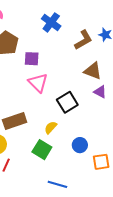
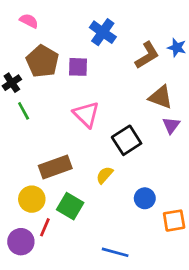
purple square: (32, 59) -> (78, 67), moved
purple triangle: (100, 92) -> (171, 125), turned 40
green square: (42, 150) -> (70, 206), moved

